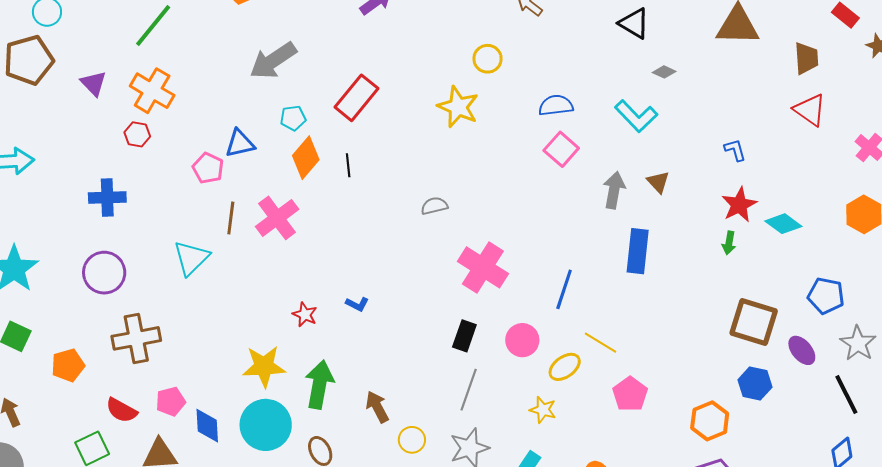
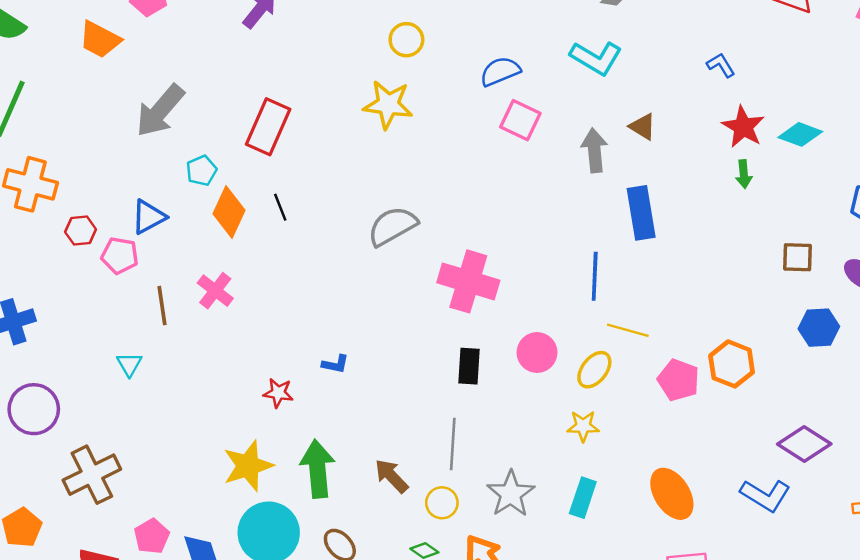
red hexagon: (137, 134) -> (81, 231), moved
gray semicircle: (434, 206) -> (392, 226), size x1.6
pink cross: (277, 218) -> (215, 291), size x0.7
cyan triangle: (191, 258) -> (129, 364), size x0.6
blue line: (564, 289) -> (595, 276), moved
brown square: (754, 322) -> (798, 257), size x0.6
gray line: (469, 390) -> (453, 444), moved
orange hexagon: (710, 421) -> (732, 364), moved

